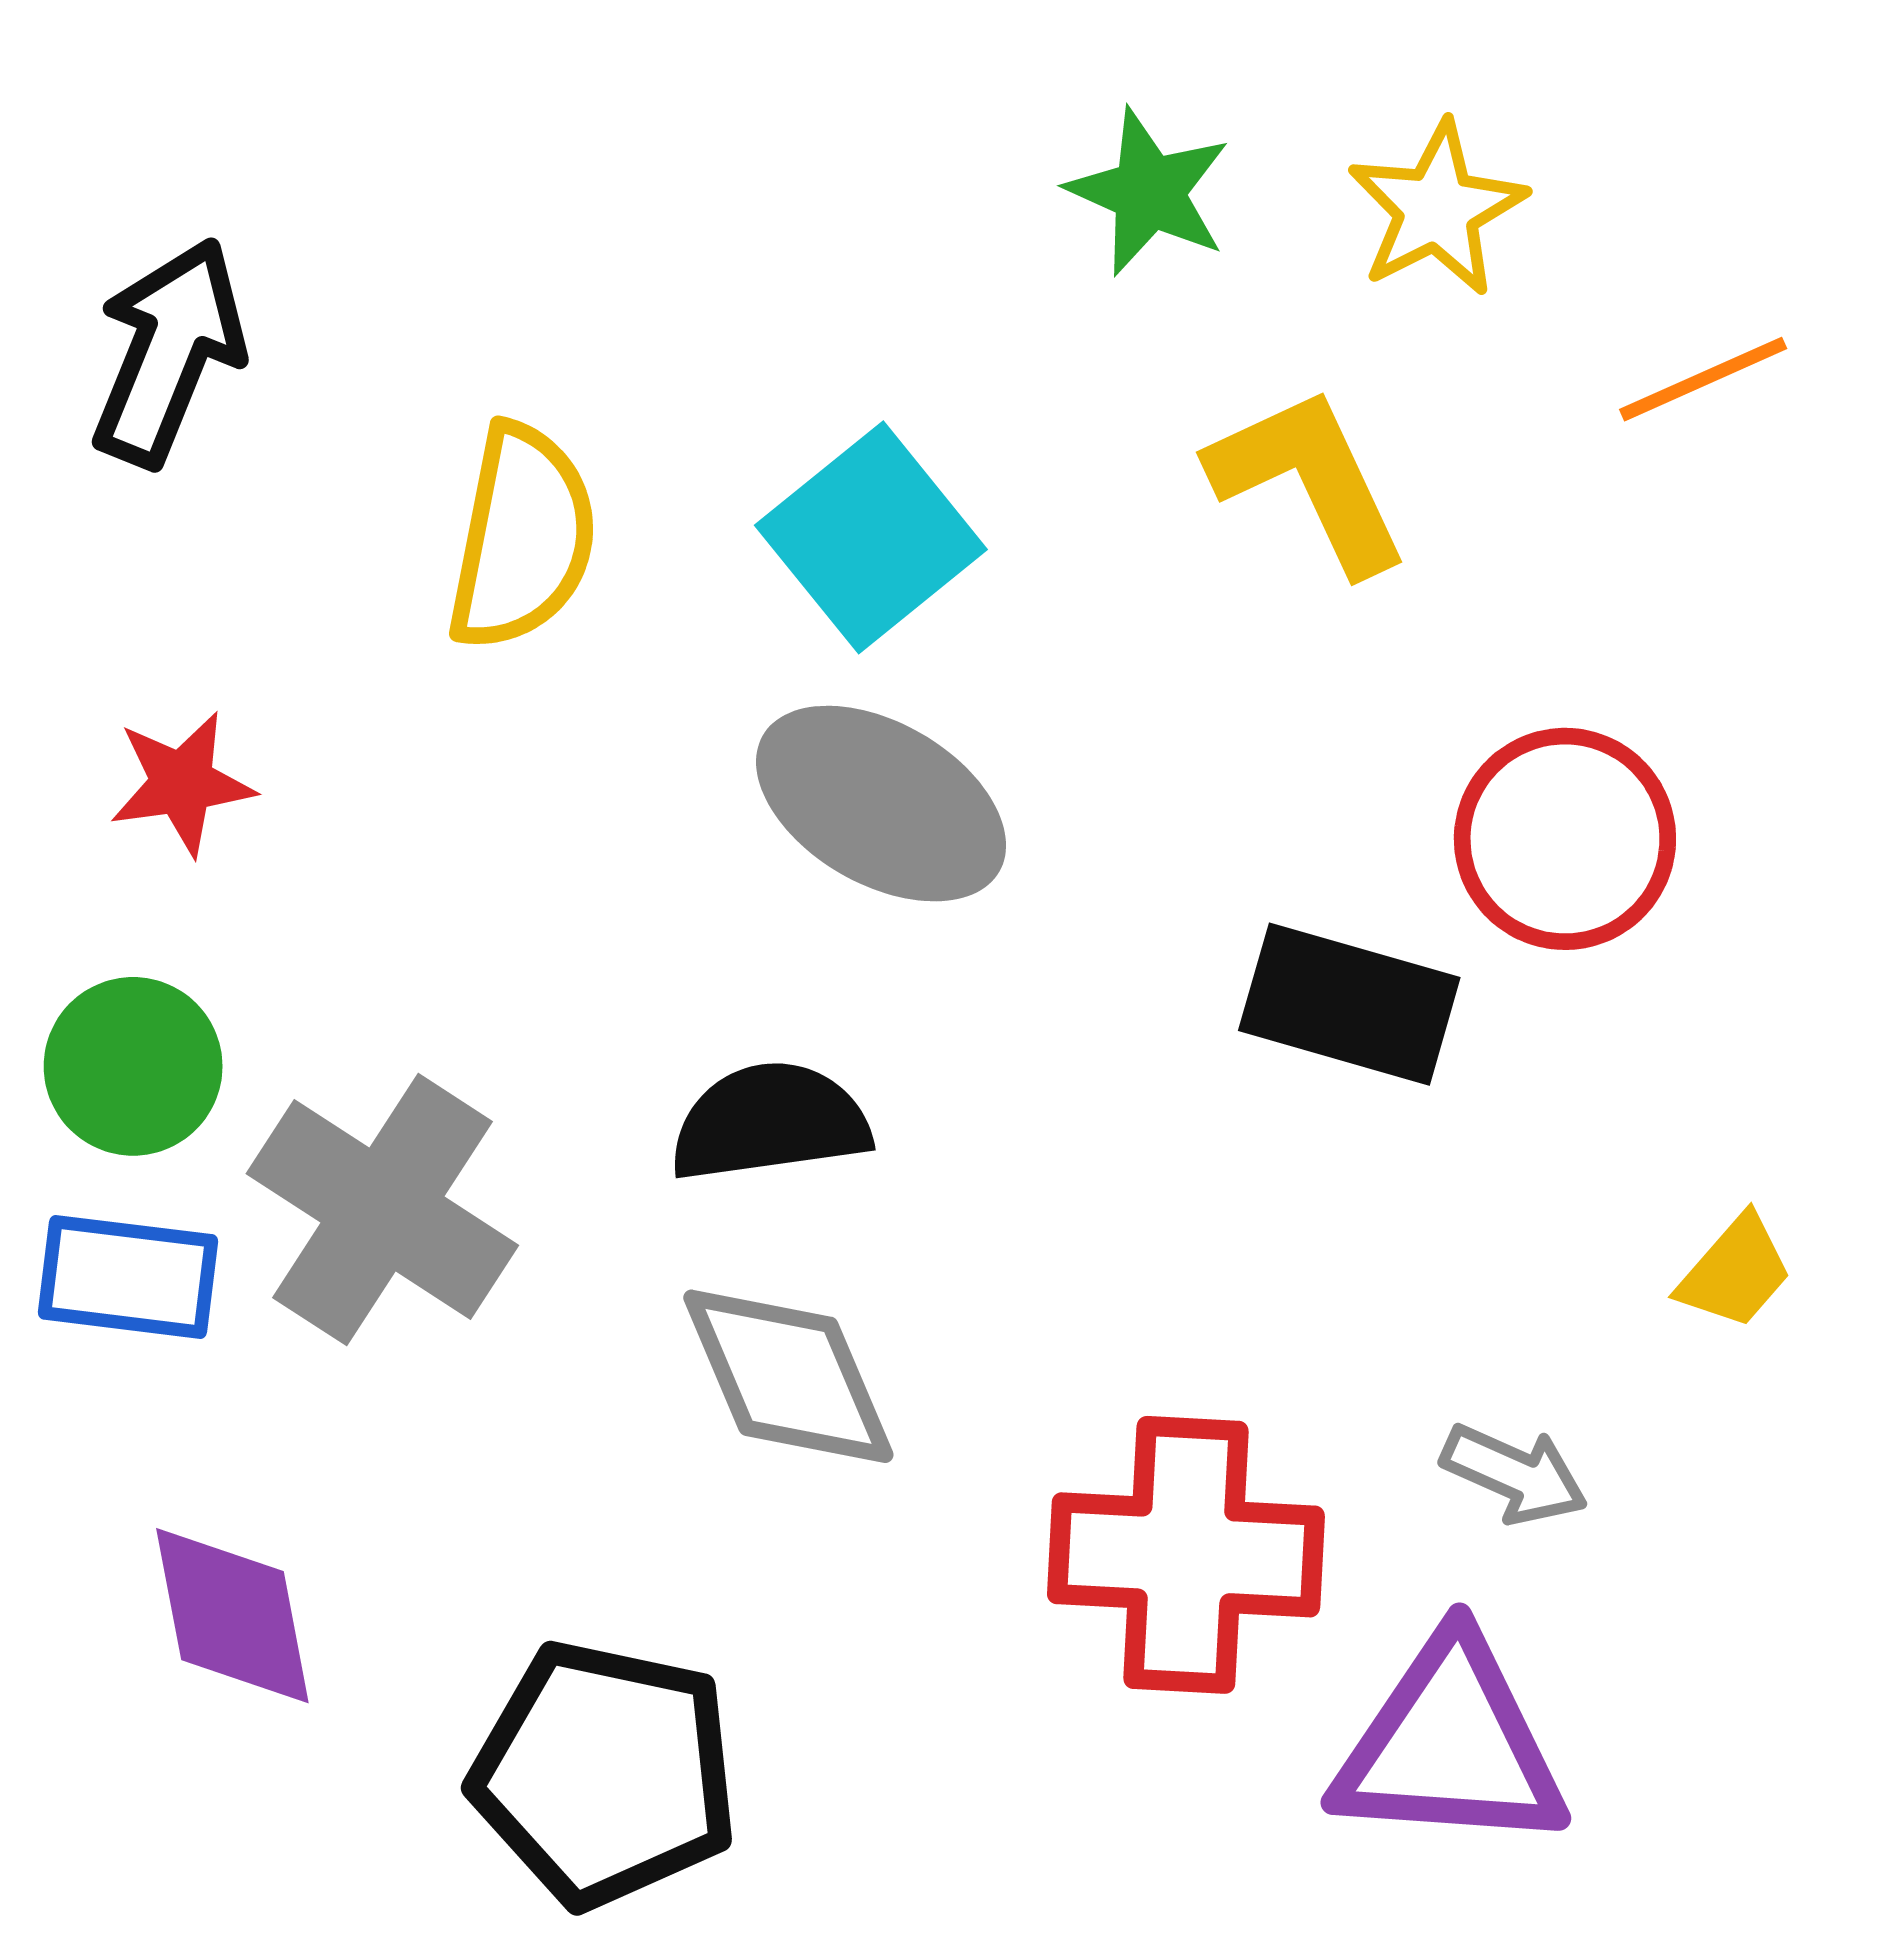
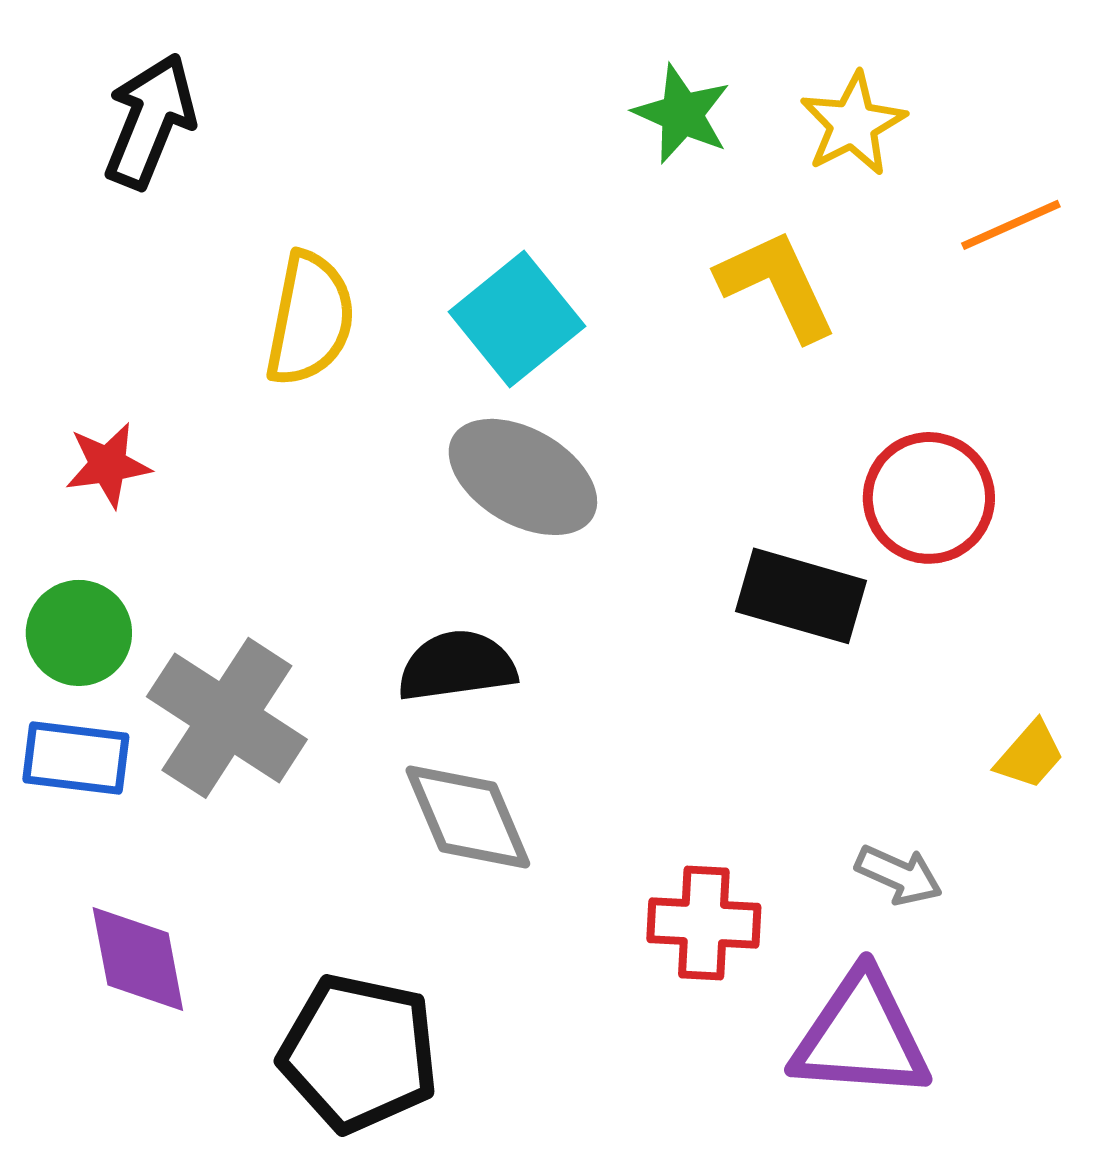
black arrow: (168, 352) -> (150, 121), moved
red cross: (1186, 1555) -> (704, 923), size x0.7

